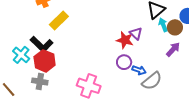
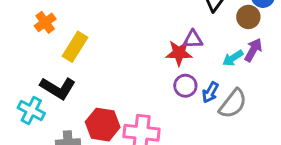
cyan arrow: (163, 25) -> (233, 58), moved, turned -88
purple triangle: (136, 33) -> (193, 39), turned -32
red hexagon: (45, 61) -> (103, 125), moved
blue arrow: (139, 70) -> (210, 92), turned 112

